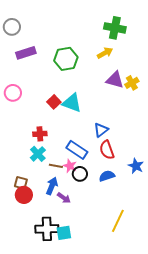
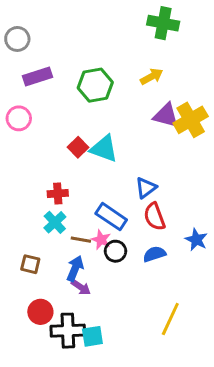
green cross: (115, 28) -> (163, 23), moved
yellow cross: (132, 83) -> (191, 120), size x1.6
pink circle: (13, 93) -> (19, 118), moved
red circle: (24, 195) -> (40, 312), moved
purple arrow: (64, 198) -> (81, 287), moved

